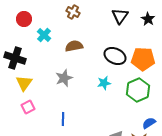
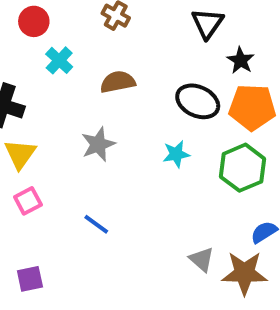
red circle: (24, 19) -> (34, 21), moved
black star: (148, 19) -> (241, 60), moved
blue line: (63, 119) -> (96, 224), turned -56

